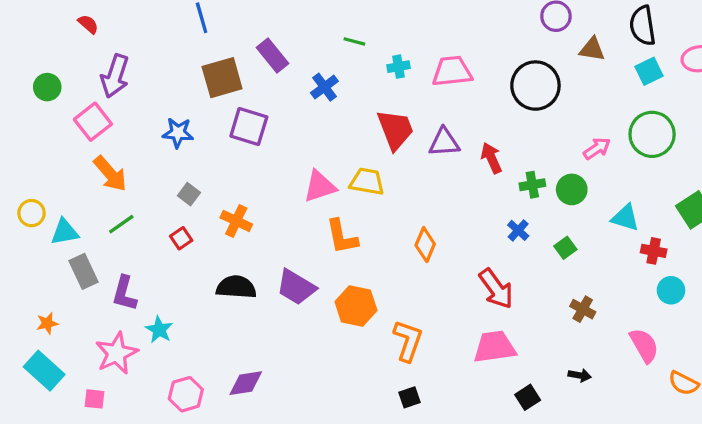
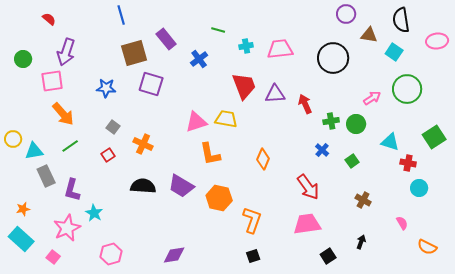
cyan square: (649, 71) -> (394, 52), moved, turned -30
pink square: (93, 122) -> (52, 81), turned 30
pink semicircle: (644, 345) -> (402, 223), size x0.6
black arrow: (580, 375) -> (361, 242), turned -80
purple diamond: (246, 383) -> (174, 255), moved
pink square: (94, 399) -> (53, 257), turned 32

